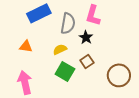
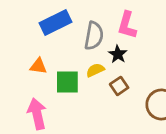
yellow semicircle: (60, 49) -> (95, 70), moved
green square: (65, 71) -> (67, 82), moved, turned -30

